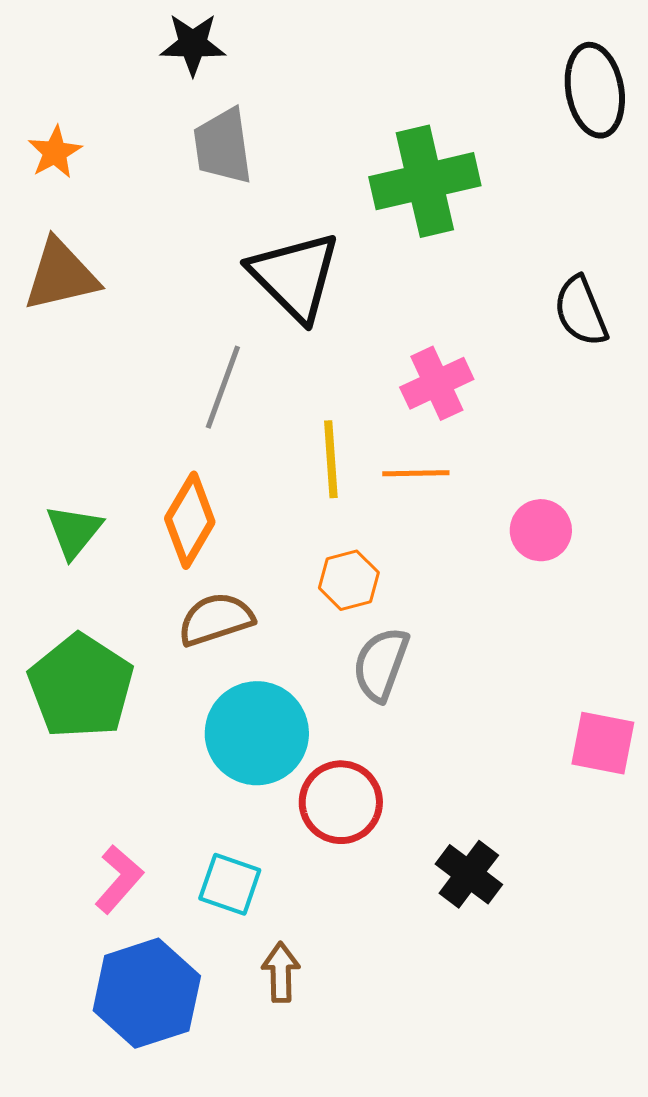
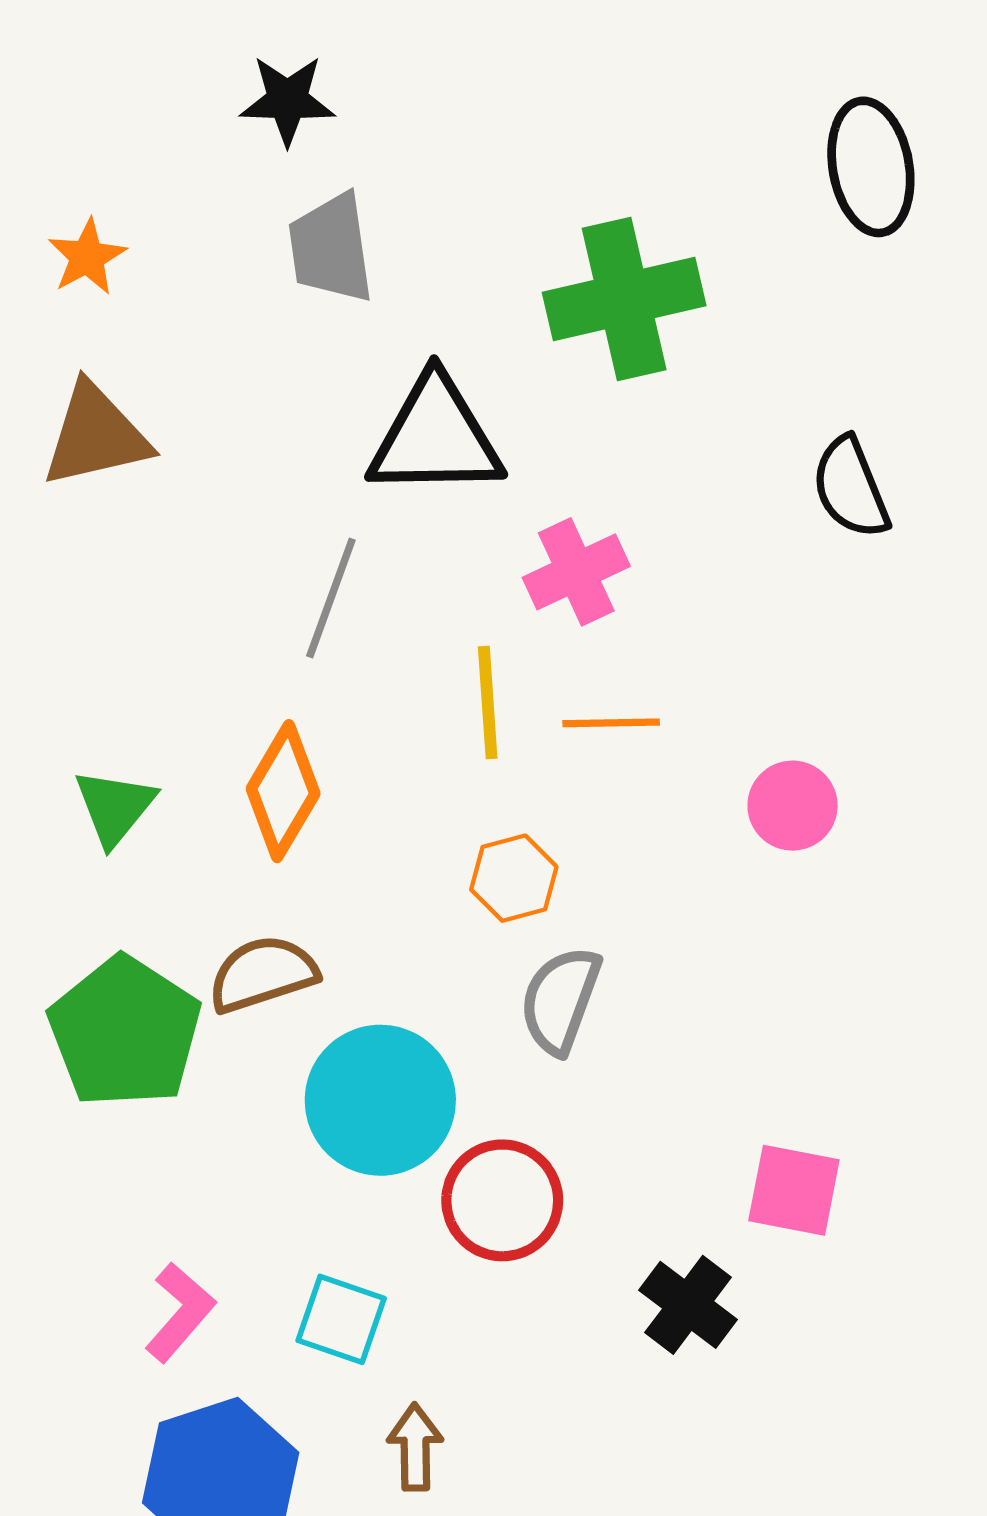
black triangle: (295, 276) -> (435, 437), turned -46
pink cross: (437, 383) -> (576, 572), moved
brown semicircle: (216, 619) -> (263, 974), moved
pink square: (603, 743) -> (794, 1190), moved

